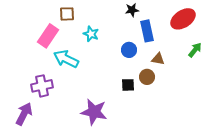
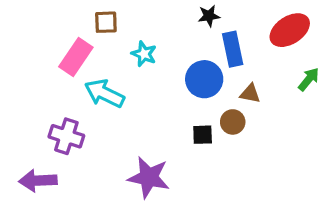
blue circle: (129, 50) -> (204, 79), size x1.5
purple cross: (42, 86) -> (66, 136), turned 30
purple arrow: (24, 114) -> (38, 181), turned -120

